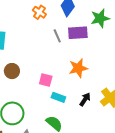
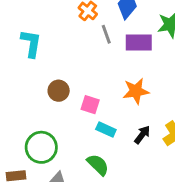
gray line: (57, 36) -> (106, 34), moved
brown circle: (12, 71) -> (59, 91), moved

